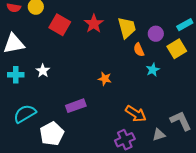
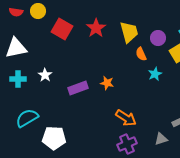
purple rectangle: (76, 106) -> (78, 88), moved
orange arrow: (136, 114) -> (126, 118), moved
white pentagon: (52, 134) -> (54, 138), turned 30

